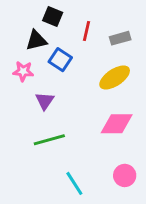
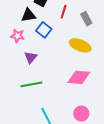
gray rectangle: (120, 38) -> (86, 19), turned 72
yellow ellipse: (115, 78) -> (80, 45), turned 50

